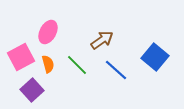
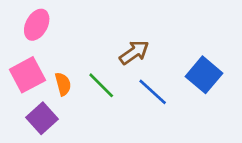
pink ellipse: (48, 32) -> (37, 25), moved

